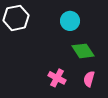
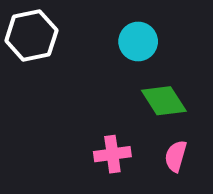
pink cross: (57, 78) -> (112, 154), turned -36

